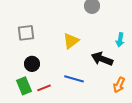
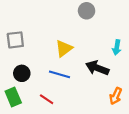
blue line: (74, 79) -> (60, 74), moved
red line: (44, 88) -> (47, 99), moved, turned 56

